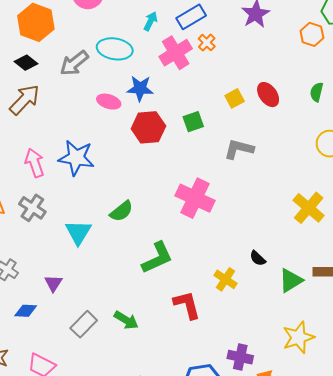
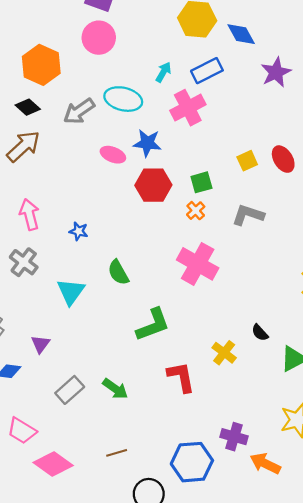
orange cross: (207, 43) -> (196, 211), moved
blue star: (76, 158) -> (79, 231), moved, size x0.5
green semicircle: (121, 211) -> (118, 272), turned 95

